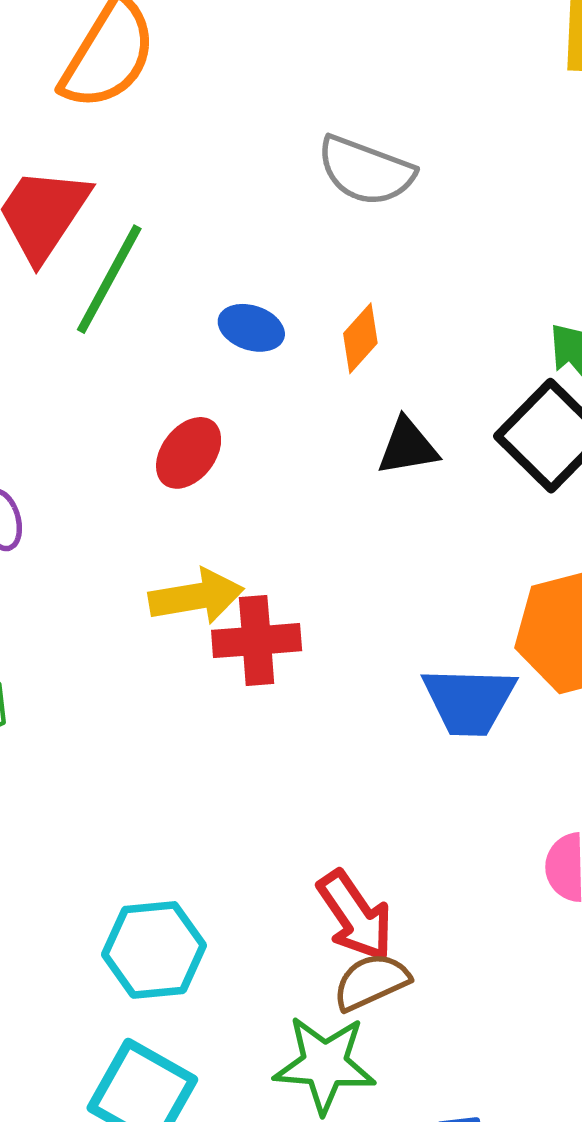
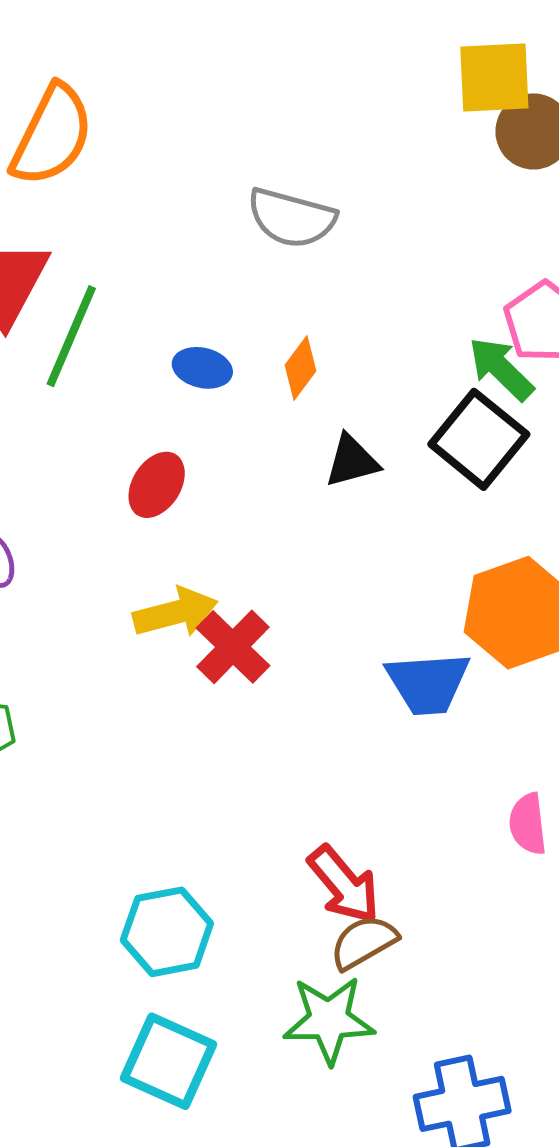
red cross: (257, 641) -> (233, 647), turned -36

